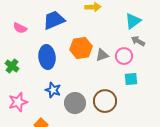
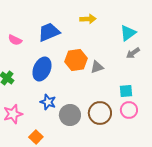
gray arrow: (138, 41) -> (133, 53), turned -64
pink circle: (124, 56) -> (129, 110), moved
blue ellipse: (47, 57) -> (42, 69), turned 30

